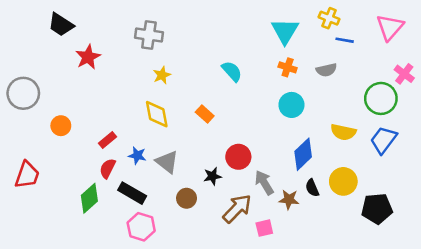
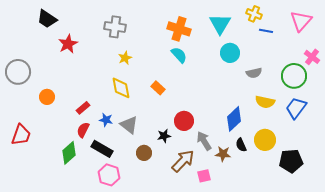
orange cross: (288, 67) -> (179, 29), moved, size x1.6
gray semicircle: (326, 70) -> (254, 73), moved
cyan circle: (291, 105) -> (230, 53), moved

